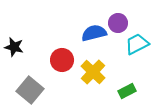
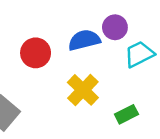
red circle: (62, 60) -> (36, 53), moved

